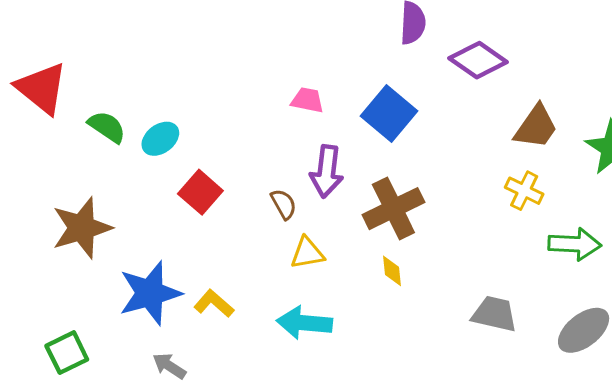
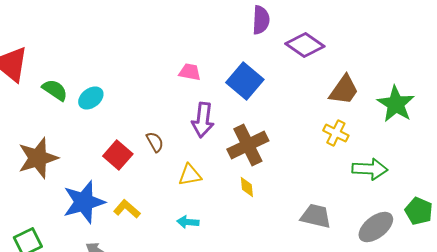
red square: (200, 192) -> (118, 155), moved
brown semicircle: (284, 204) -> (155, 142), moved
cyan arrow: (304, 323) -> (188, 222), size x0.6

